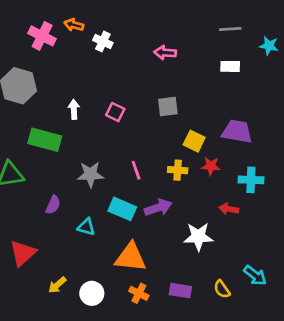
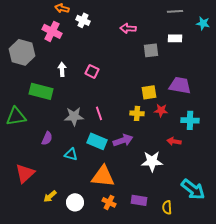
pink cross: (42, 36) -> (52, 31), moved
gray square: (168, 107) -> (151, 50), moved
yellow square: (194, 141) -> (149, 92), turned -35
pink line: (136, 170) -> (99, 113), moved
cyan arrow: (255, 275) -> (193, 189), size x1.4
yellow semicircle: (222, 289) -> (167, 207), moved, turned 32

